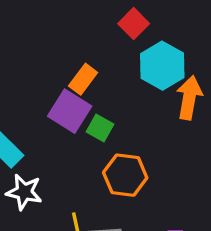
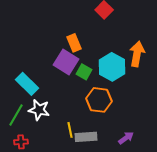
cyan hexagon: (162, 66) -> (112, 67), moved
orange rectangle: (83, 79) -> (74, 43), turned -60

